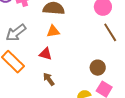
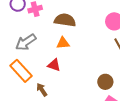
brown arrow: (49, 79) -> (42, 90), moved

